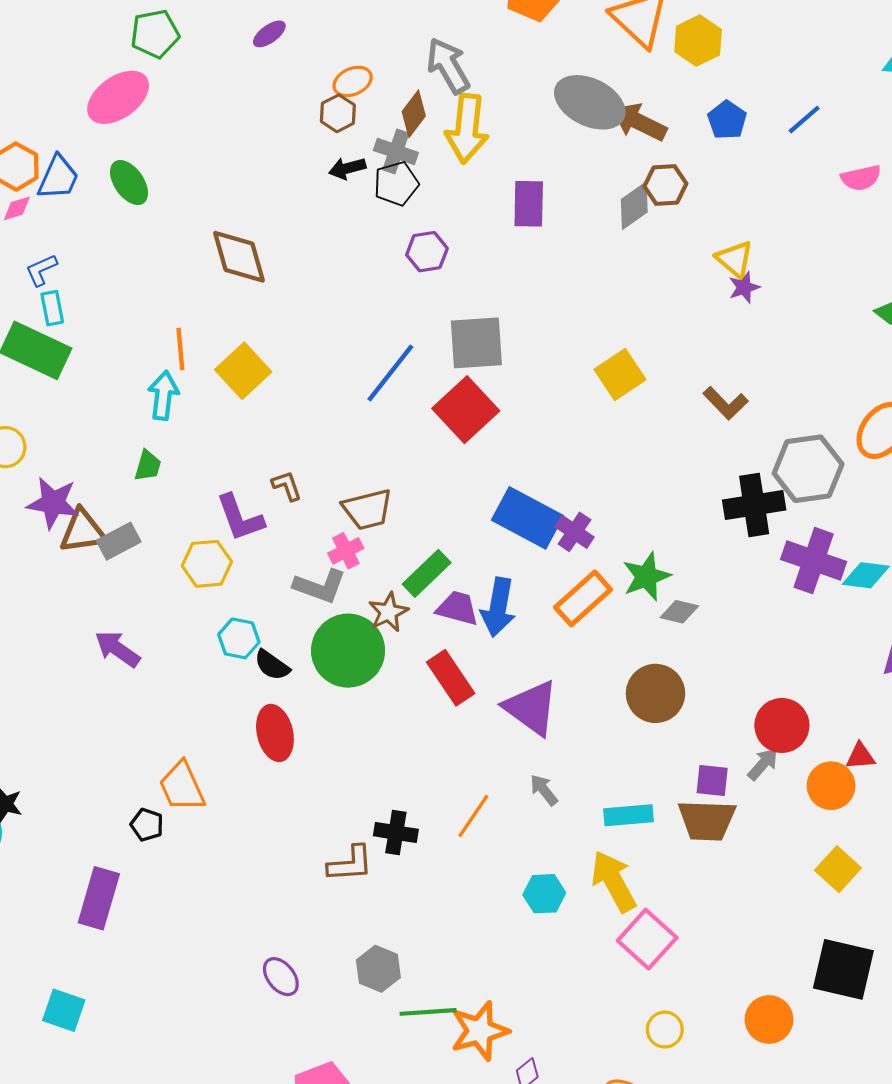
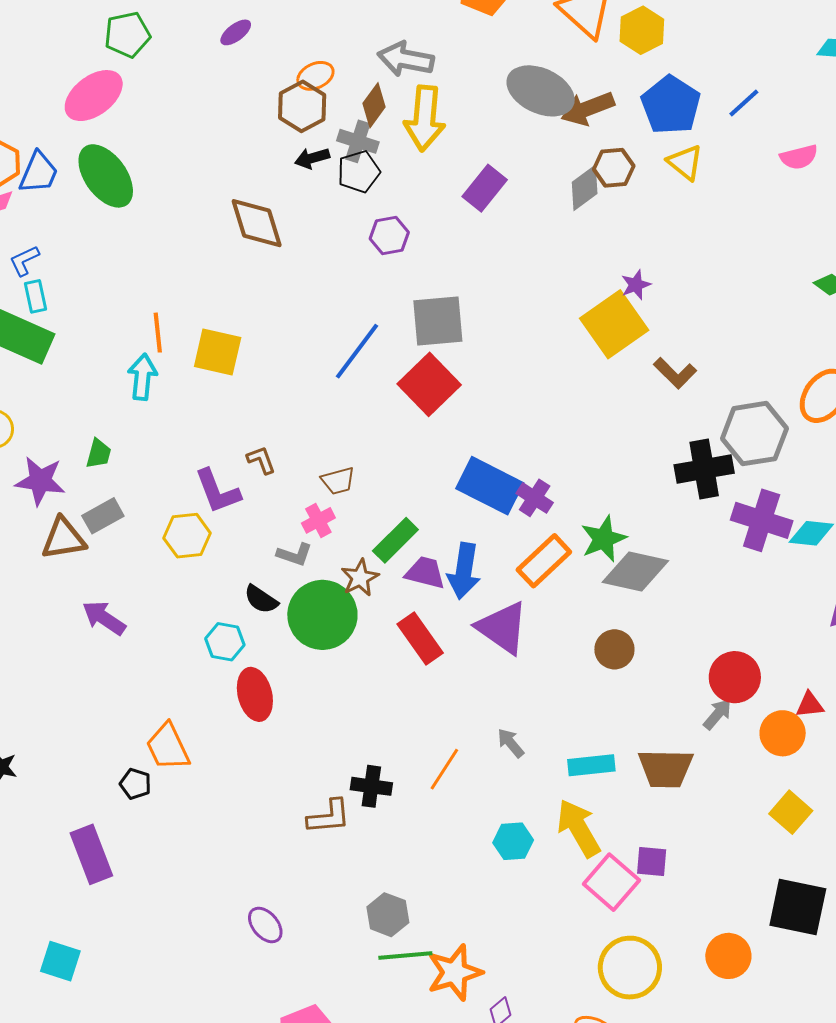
gray arrow: (448, 66) -> (406, 59), turned -48
brown hexagon: (338, 113) -> (302, 106), size x1.4
blue pentagon: (727, 120) -> (671, 105), size x1.6
brown arrow: (639, 122) -> (588, 109), turned -46
green ellipse: (129, 182) -> (106, 176), size x1.5
purple rectangle: (529, 204) -> (485, 188), turned 39
brown diamond: (239, 257) -> (257, 223), moved
yellow triangle: (735, 259) -> (685, 162), moved
purple star: (744, 287) -> (636, 285), moved
yellow square: (243, 371) -> (218, 352), turned -33
yellow square: (620, 374) -> (614, 324), moved, size x1.4
green trapezoid: (148, 466) -> (98, 454), moved
brown trapezoid: (367, 509) -> (338, 481), size x0.7
brown triangle: (83, 531) -> (63, 539), moved
gray L-shape: (320, 586) -> (294, 554), size x0.7
gray diamond: (679, 612) -> (635, 572), size x1.8
cyan hexagon: (239, 638) -> (225, 642), moved
black semicircle: (272, 665) -> (261, 599), moved
brown circle: (656, 693) -> (614, 649), size x0.7
purple triangle: (531, 708) -> (502, 628), moved
purple square: (712, 781) -> (652, 862), moved
purple rectangle: (99, 898) -> (91, 854), turned -36
gray hexagon: (378, 969) -> (388, 915), moved
yellow circle: (665, 1030) -> (630, 968), size x1.8

